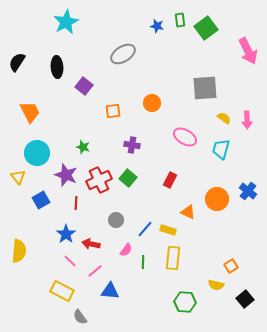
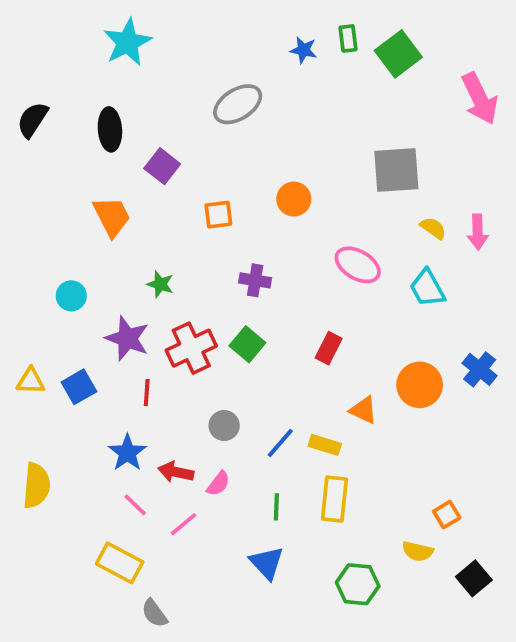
orange trapezoid: (30, 112) -> (112, 216), moved
cyan trapezoid: (221, 149) -> (427, 288), turned -45
cyan circle: (37, 153) -> (71, 296), size x0.6
yellow triangle: (18, 177) -> (31, 381), moved, turned -49
pink semicircle: (126, 250) -> (218, 484), moved
blue triangle: (110, 291) -> (267, 563), moved, turned 42

